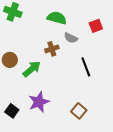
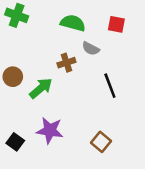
red square: (96, 26) -> (116, 24), moved, turned 32
purple star: (39, 102) -> (50, 130), turned 30

